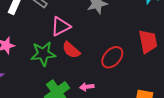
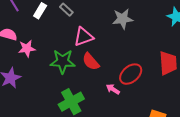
pink arrow: (87, 87) -> (113, 89), moved, turned 32

